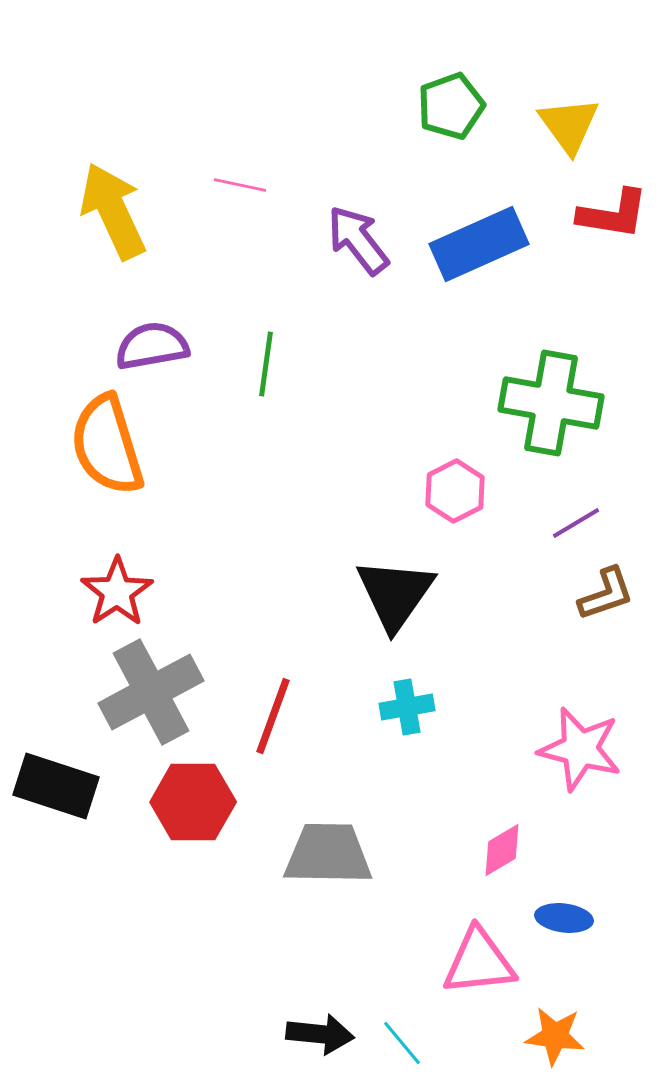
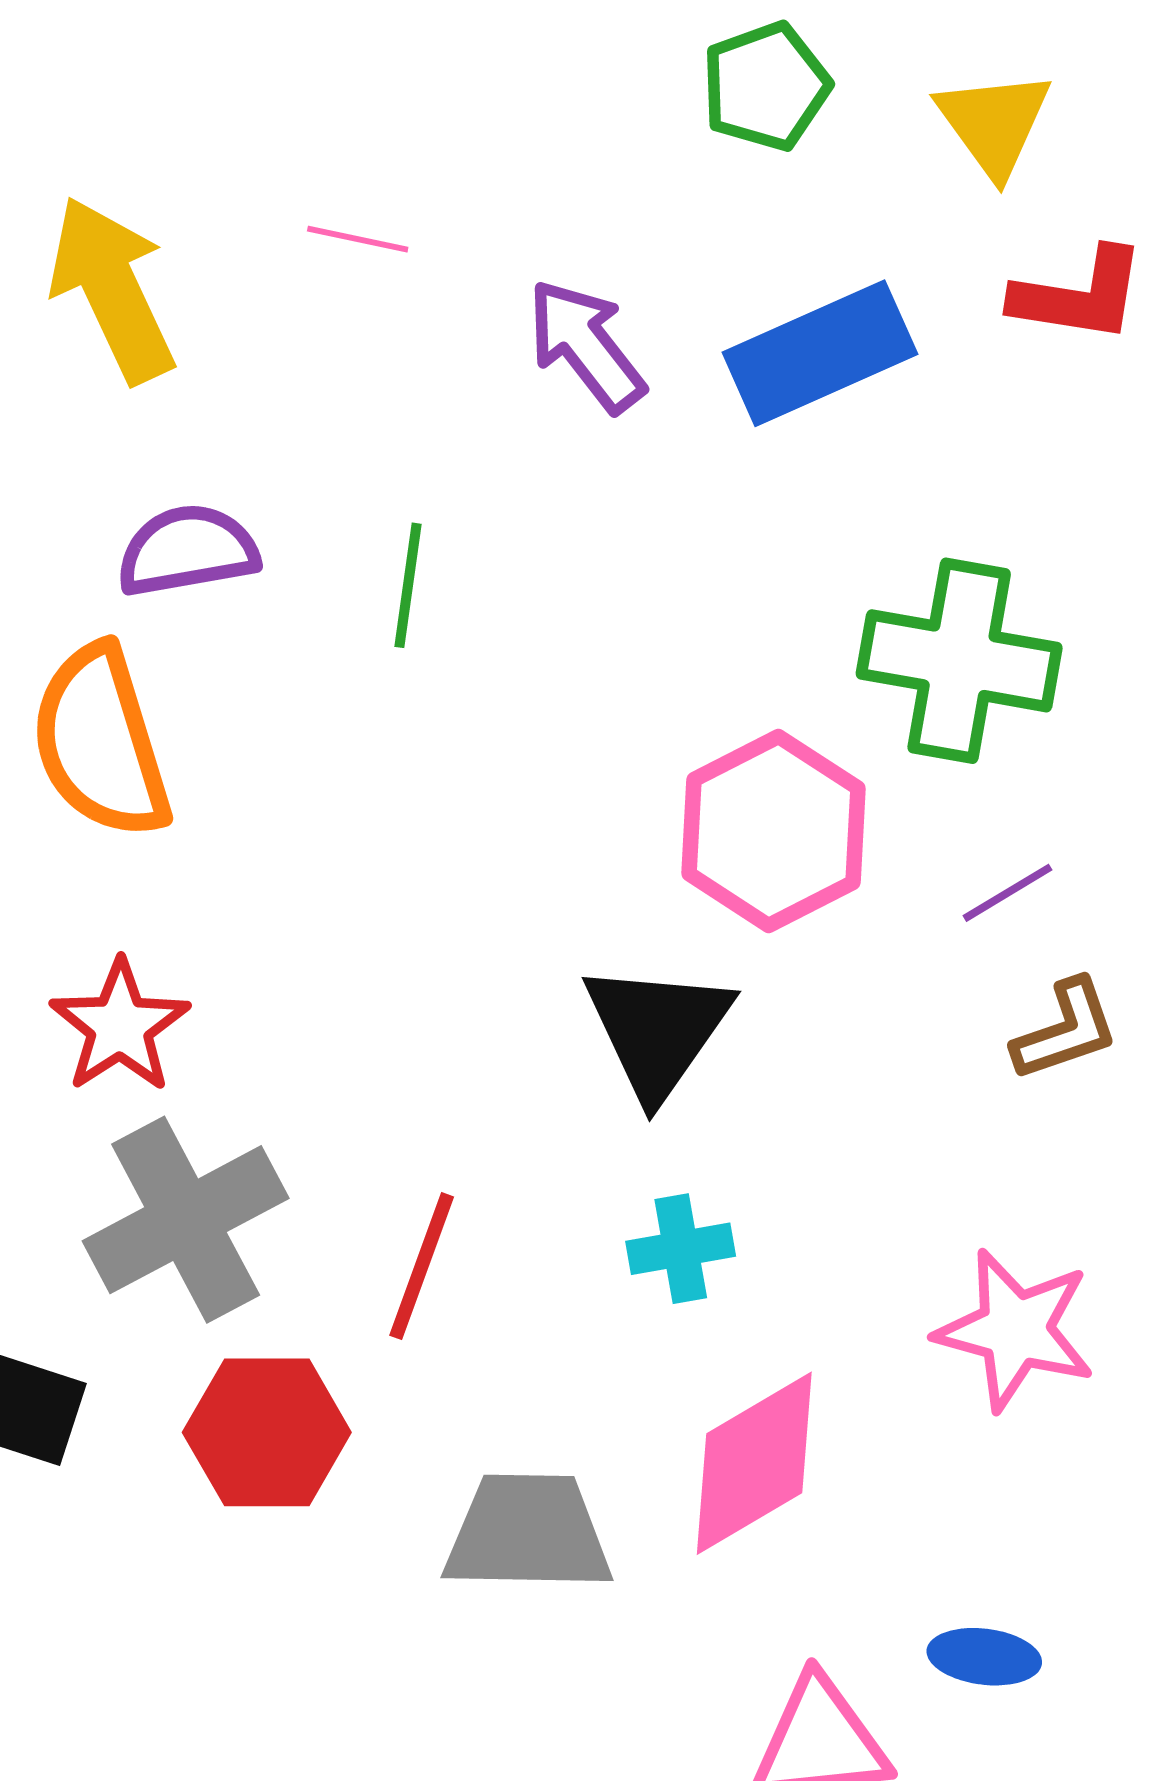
pink hexagon: (455, 491) -> (774, 831), size x1.6
pink diamond: (502, 850) -> (754, 1463), moved, size x1.8

